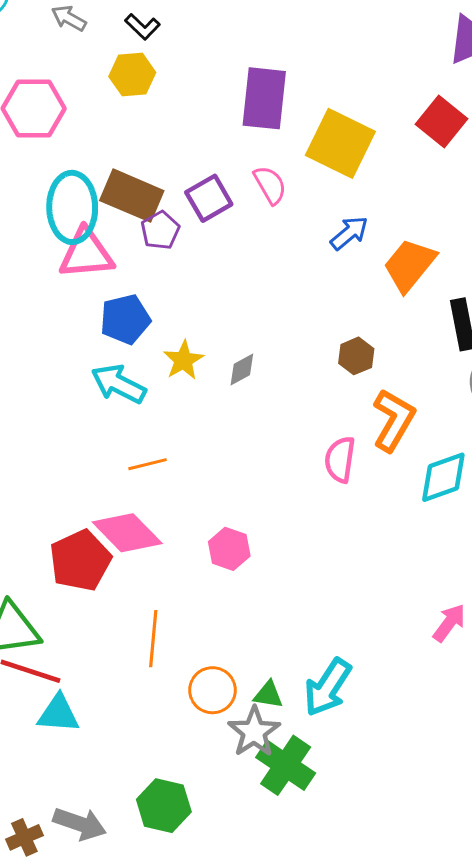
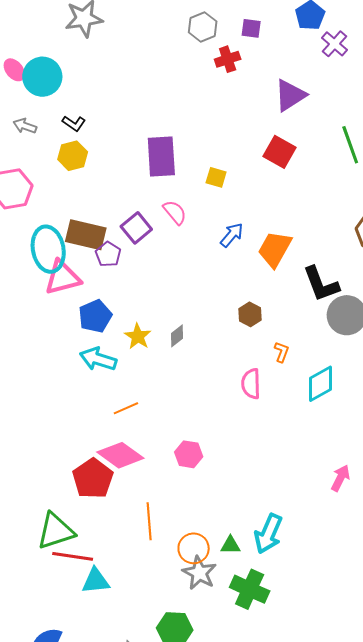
yellow square: (340, 143) -> (216, 177), size x0.5
orange L-shape: (394, 420) -> (282, 352), size x0.5
gray star: (254, 732) -> (199, 573), moved

